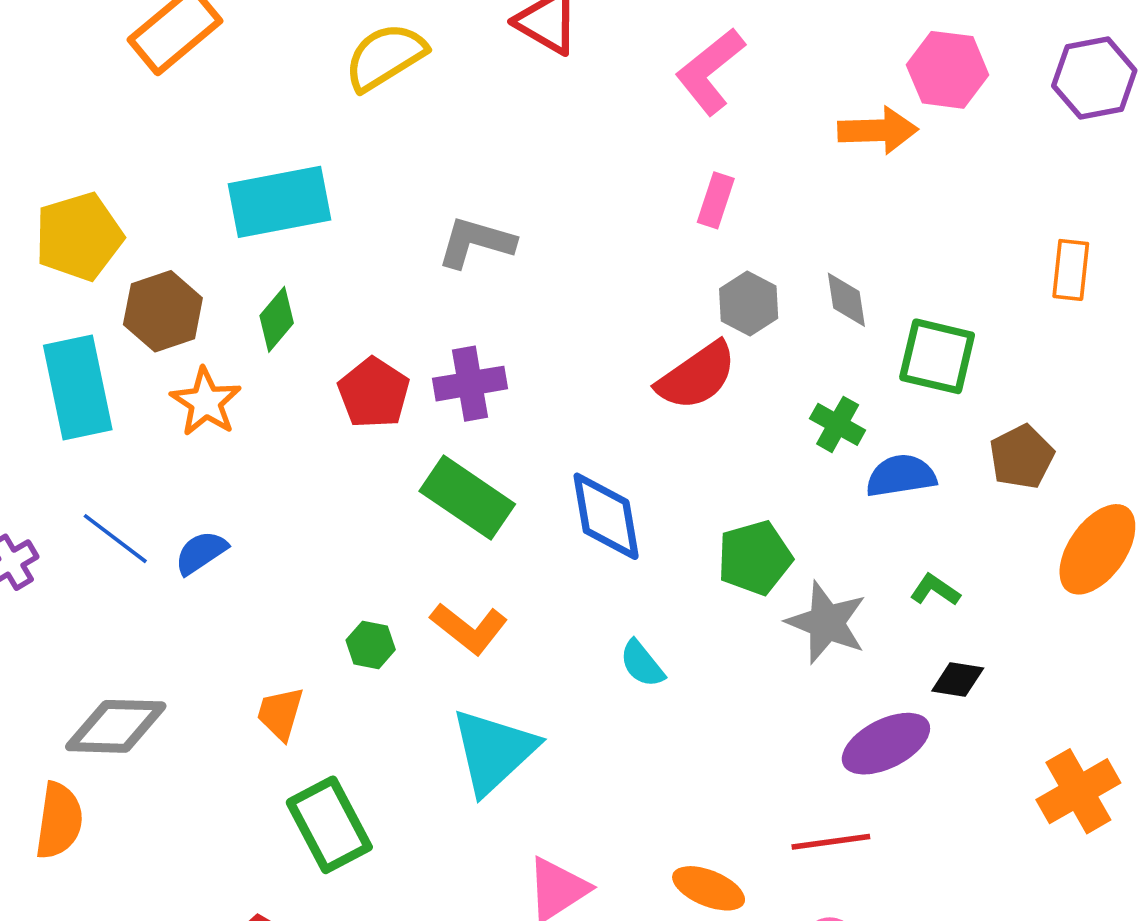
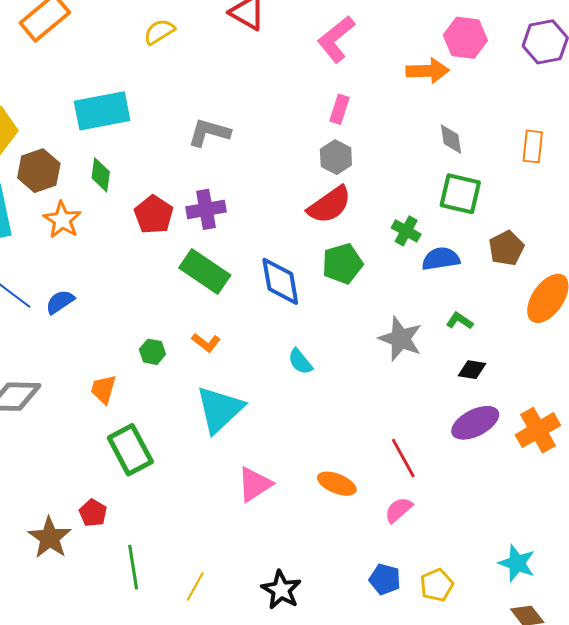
yellow semicircle: (385, 57) -> (159, 32), size x0.7
gray diamond: (846, 300) -> (451, 139), moved
gray hexagon: (749, 303) -> (336, 157), moved
green diamond: (277, 319) -> (101, 175), turned -32
green pentagon: (755, 558) -> (342, 264), moved
orange L-shape: (469, 628) -> (206, 343), size x0.7
purple ellipse: (886, 744) -> (475, 423), moved
red line: (831, 842) -> (403, 458), turned 69

